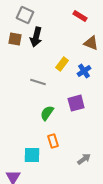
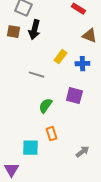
blue cross: (84, 71) -> (82, 64), turned 32
purple square: (76, 103) -> (74, 96), turned 30

